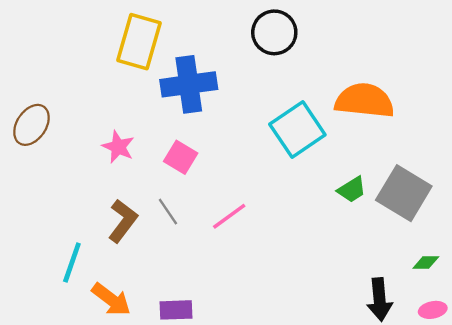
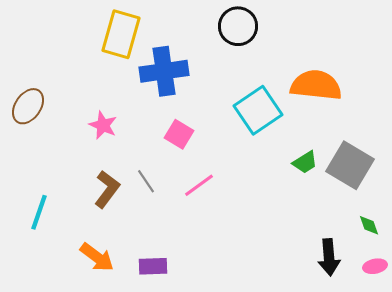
pink square: (181, 157) -> (179, 134), moved
cyan line: (72, 262) -> (39, 212), moved
green diamond: (426, 262) -> (369, 225), turned 70

